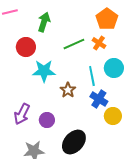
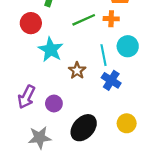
orange cross: (99, 43) -> (111, 19), turned -32
cyan star: (44, 71) -> (51, 50), turned 30
yellow circle: (113, 116) -> (127, 123), moved

